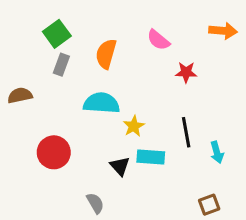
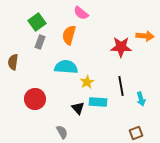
orange arrow: (223, 31) -> (145, 36), moved
pink semicircle: (158, 40) -> (81, 13), moved
red star: (186, 72) -> (121, 47), size x1.5
brown semicircle: (20, 95) -> (13, 62), turned -70

